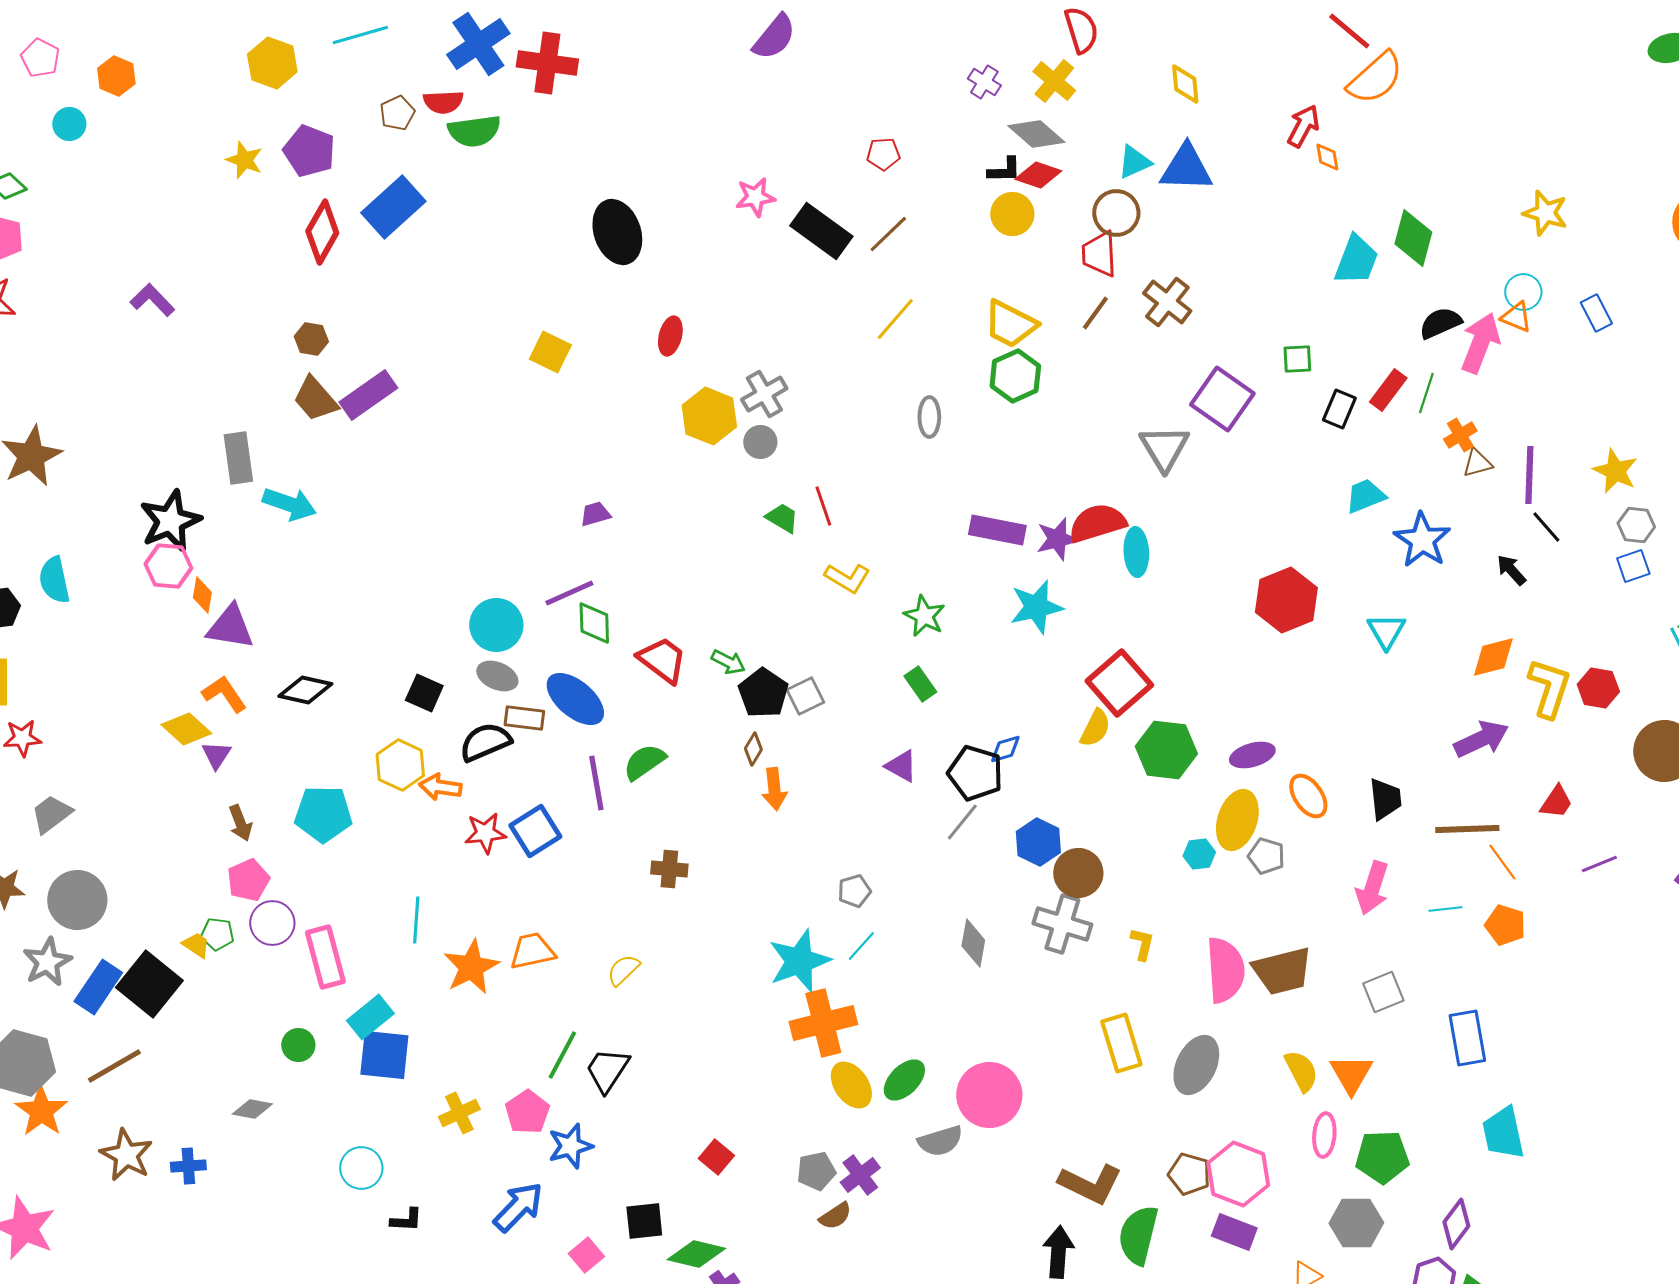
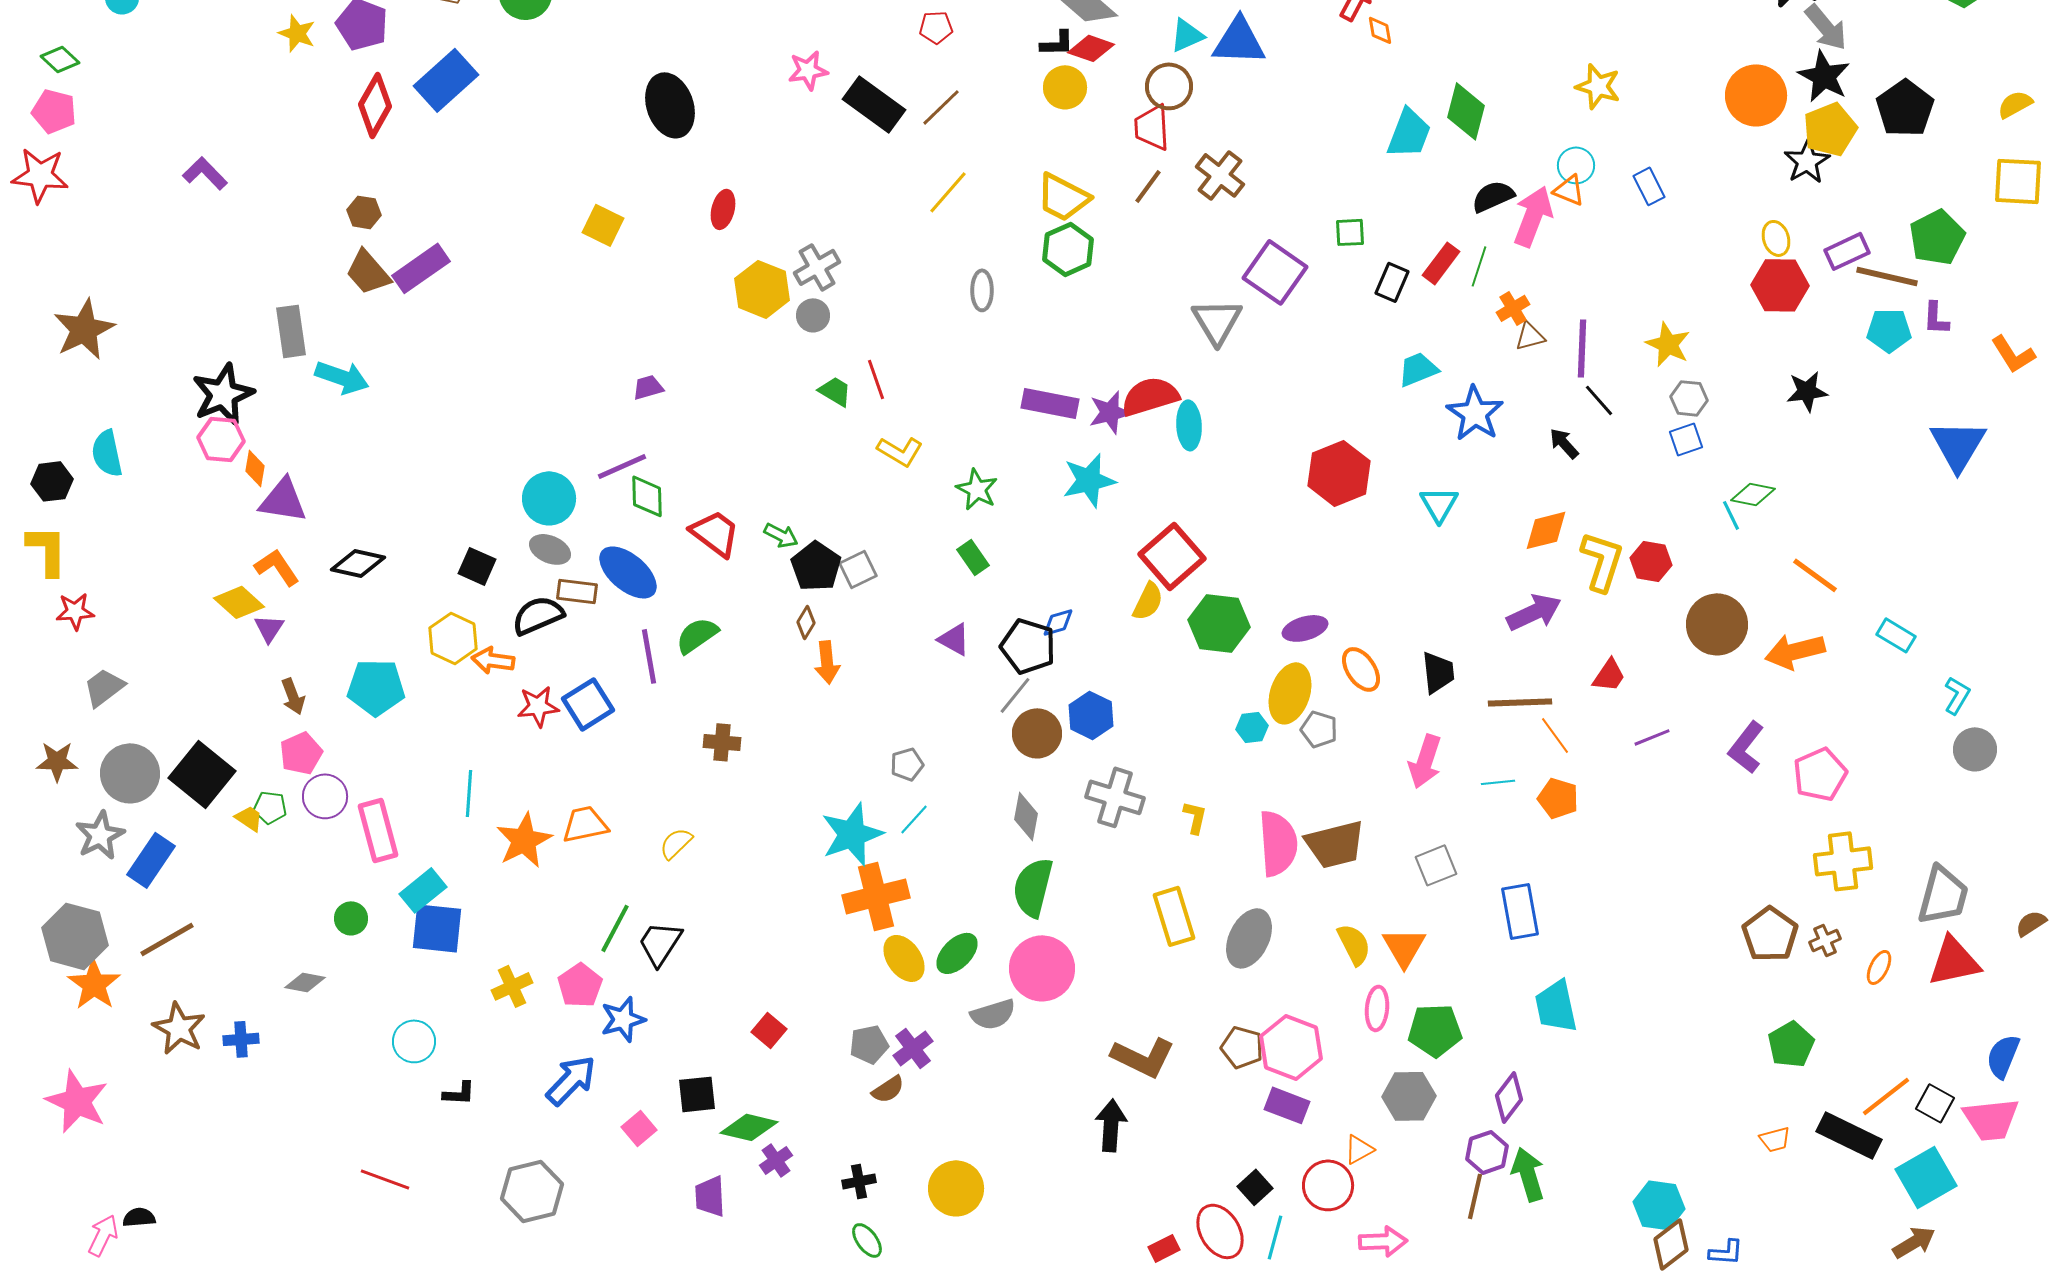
brown circle: (1078, 873) -> (1037, 733), moved
black square: (149, 984) -> (202, 774), moved
green semicircle: (1138, 1235) -> (1033, 887), moved

